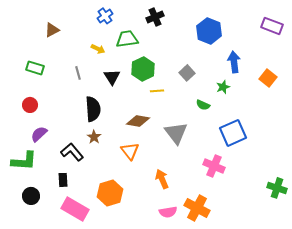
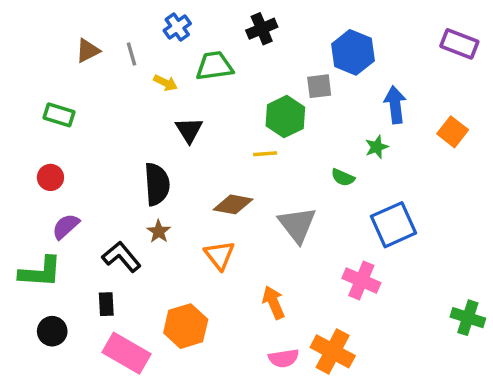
green hexagon: (143, 69) -> (285, 117), moved
gray line: (78, 73) -> (132, 54), moved
gray square: (187, 73) -> (319, 86), moved, turned 35

